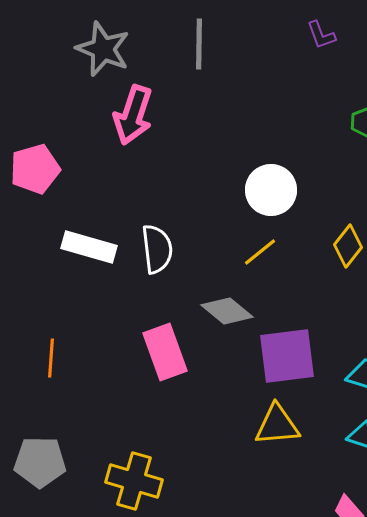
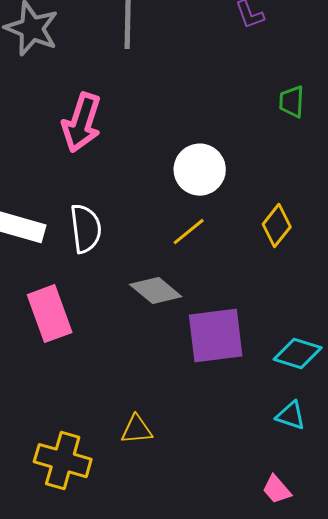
pink arrow: (133, 115) -> (82, 123), moved
pink rectangle: (165, 352) -> (50, 314), moved
yellow triangle: (277, 425) -> (137, 430), moved, size x0.7

